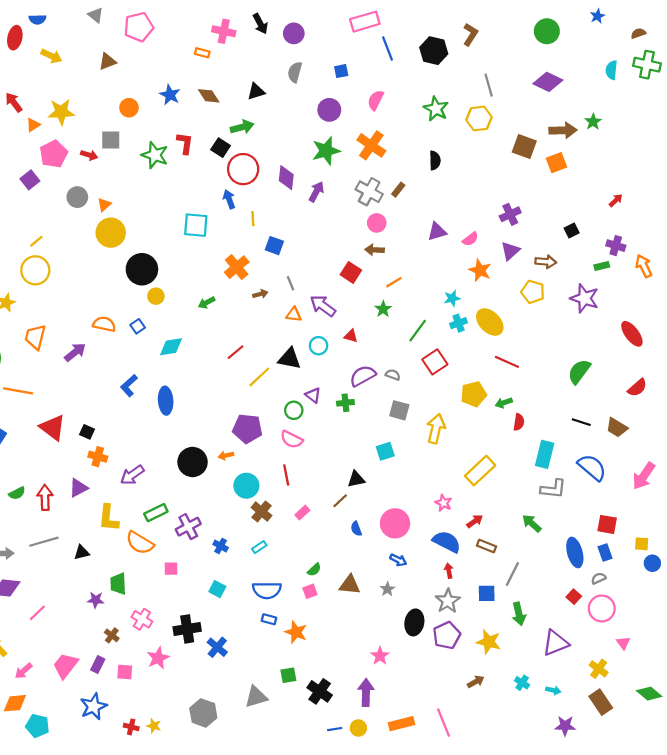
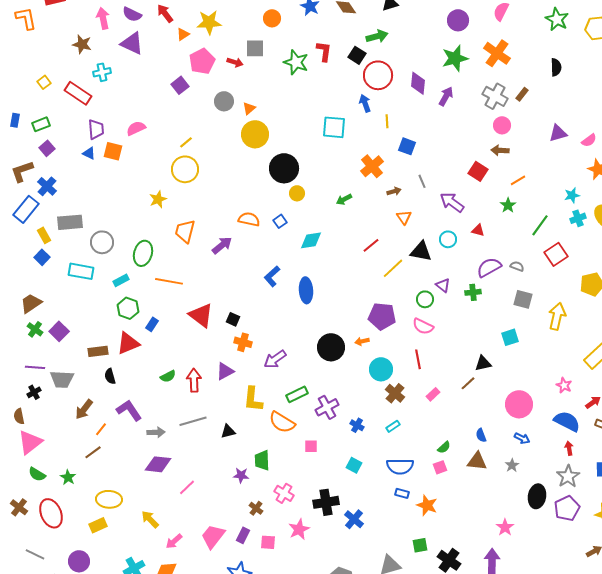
orange triangle: (294, 314) -> (404, 217), moved, turned 49
blue semicircle: (356, 529) -> (481, 435), moved

